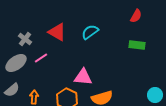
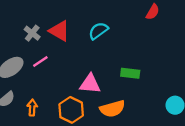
gray cross: (25, 39) -> (32, 33), moved
green rectangle: (137, 45) -> (130, 73), moved

